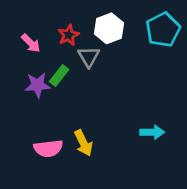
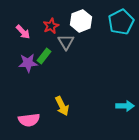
cyan arrow: (152, 132) -> (125, 106), moved
pink semicircle: (48, 148) -> (29, 120), moved

